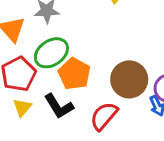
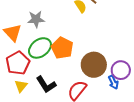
orange pentagon: (74, 74) -> (62, 48), moved

